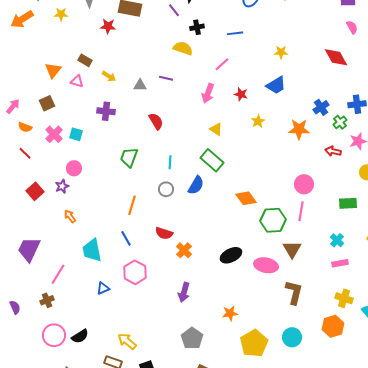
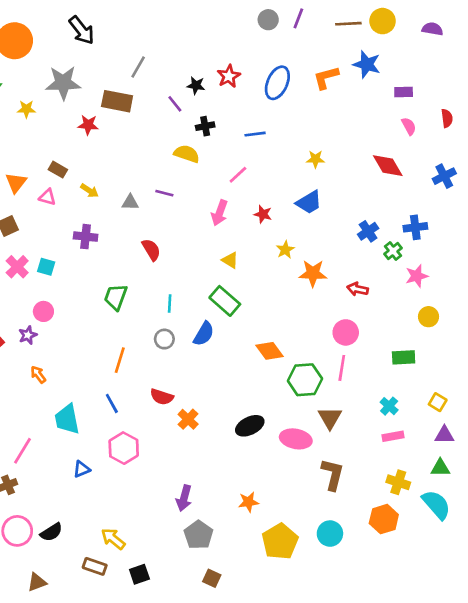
orange star: (299, 129) -> (313, 273), moved
red arrow: (333, 151) -> (358, 289), moved
purple arrow: (184, 292) -> (184, 498), moved

